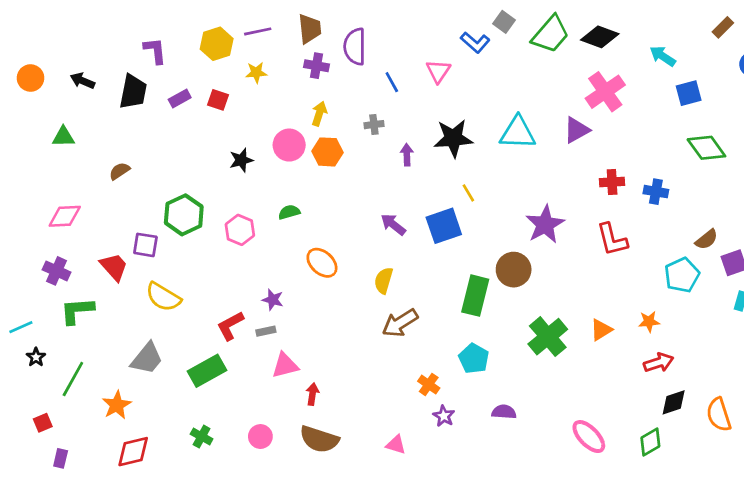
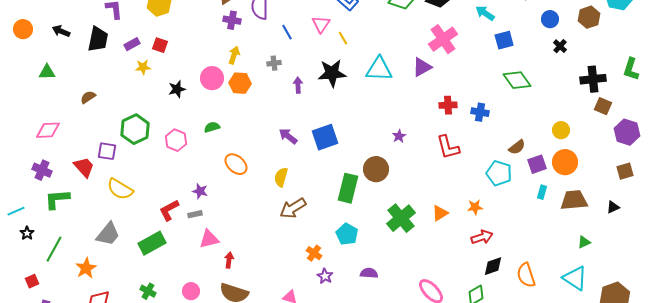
yellow star: (256, 73) -> (143, 67), moved
yellow line: (468, 193) -> (343, 38), moved
purple star: (545, 224) -> (399, 136), size x0.5
cyan pentagon: (682, 275) -> (499, 173), turned -30

